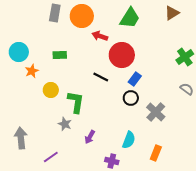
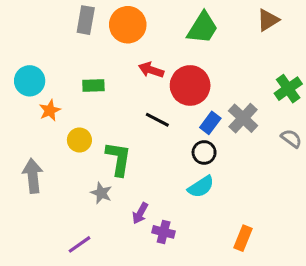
red arrow: (100, 36) -> (151, 70), moved
gray cross: (156, 112) -> (243, 118), moved
gray arrow: (21, 138) -> (33, 176), moved
cyan semicircle: (129, 140) -> (201, 187), moved, turned 36
purple cross: (112, 161) -> (164, 232), moved

